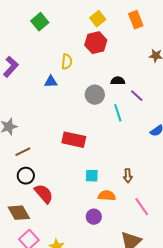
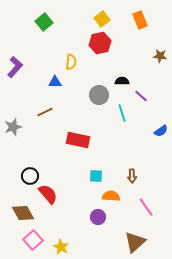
brown line: (23, 152) -> (45, 112), moved

